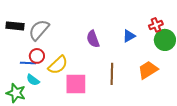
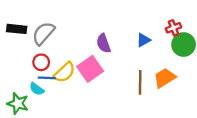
blue line: (28, 63) -> (47, 78), moved
brown line: (112, 74) -> (140, 82), moved
pink square: (76, 84) -> (90, 69), moved, turned -35

